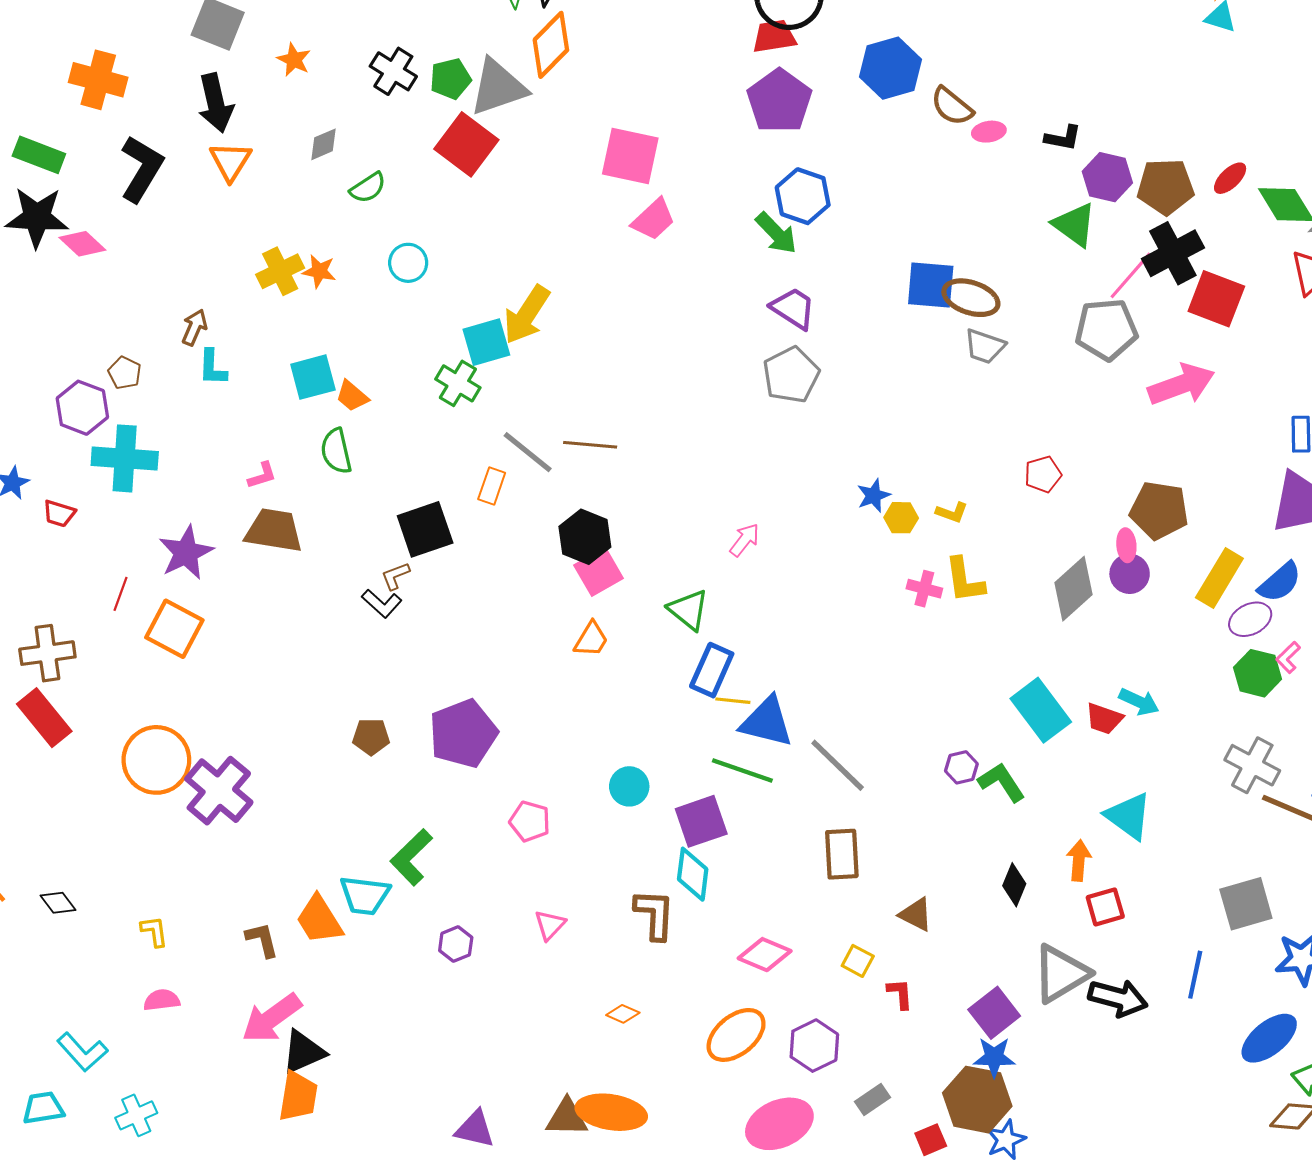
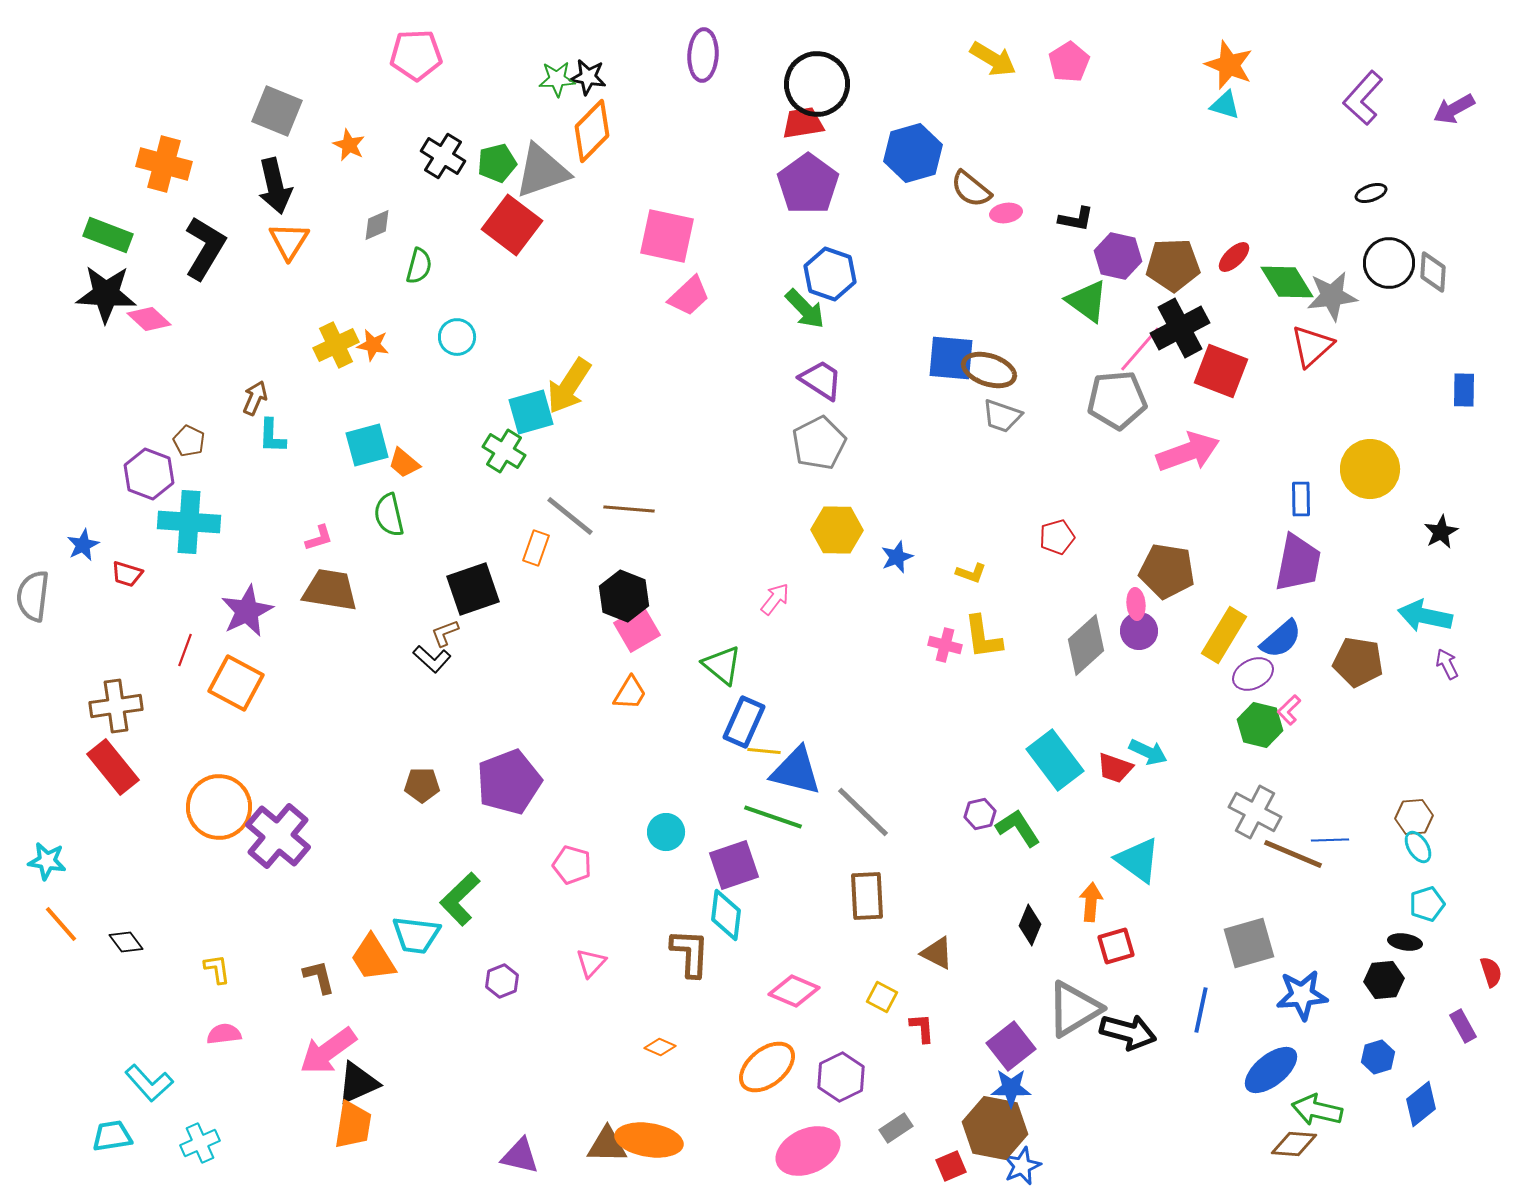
green semicircle: (368, 188) -> (419, 266), turned -42
yellow hexagon: (901, 518) -> (837, 530), moved, size x1.6

